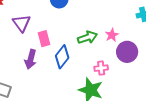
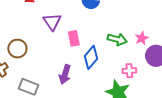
green arrow: (87, 37) -> (117, 39), turned 30
purple arrow: (31, 59) -> (65, 74), moved

